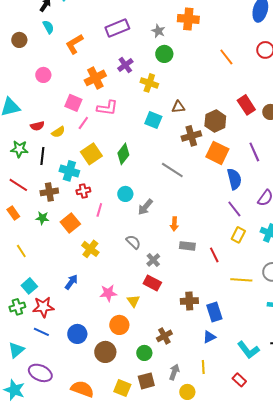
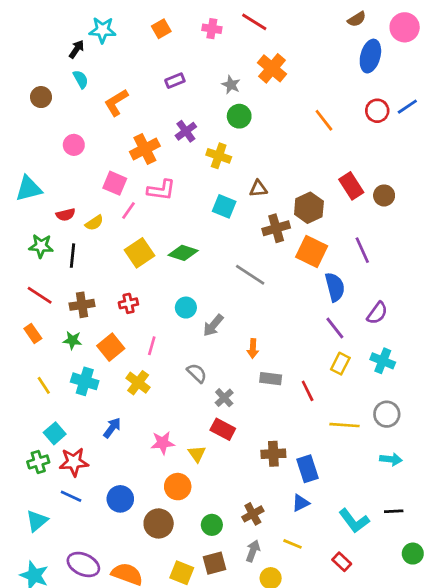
orange cross: (188, 19) -> (272, 68), turned 35
purple rectangle: (117, 28) -> (175, 81), size x0.6
green diamond: (123, 154) -> (183, 253), turned 70
cyan cross: (69, 171) -> (85, 381), moved
pink line: (99, 210) -> (152, 346), moved
brown cross: (164, 336) -> (253, 514), moved
yellow line: (203, 367) -> (292, 544), turned -64
purple ellipse: (40, 373) -> (83, 564), moved

